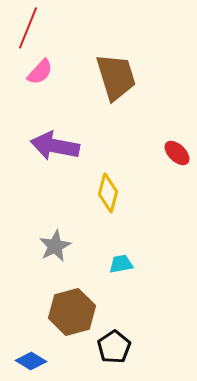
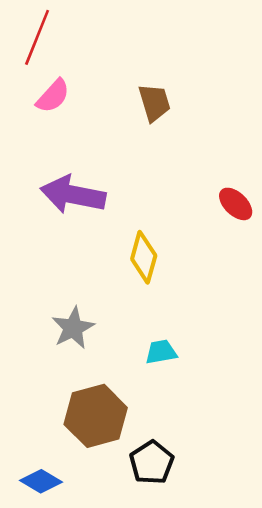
brown trapezoid: (116, 77) -> (154, 103), size x0.6

